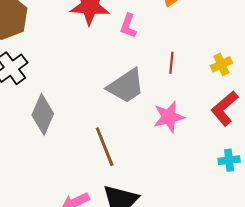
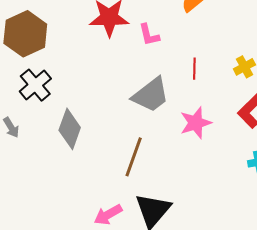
pink L-shape: (128, 26) -> (149, 35), turned -30
brown line: (105, 147) -> (134, 157), turned 45

